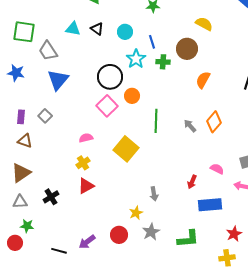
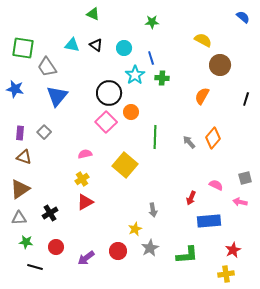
brown circle: (187, 49) -> (220, 65), moved
red circle: (15, 243) -> (56, 247), moved
black line: (59, 251) -> (35, 267), moved

